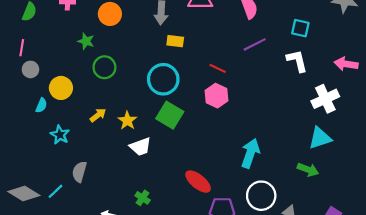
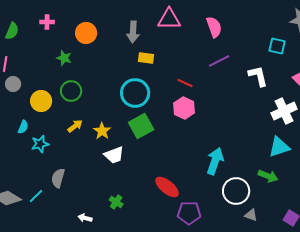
cyan square: (300, 28) -> (277, 46), moved
green circle: (104, 67) -> (71, 91), moved
cyan semicircle: (41, 105) -> (23, 127), moved
green square: (170, 115) -> (141, 126), turned 30
cyan star: (60, 135) -> (40, 144), turned 30
white circle: (261, 196) -> (236, 191), moved

